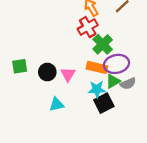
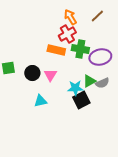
green cross: (103, 44) -> (80, 49), turned -36
purple ellipse: (116, 64) -> (100, 57), moved
orange rectangle: (97, 67) -> (56, 50), moved

